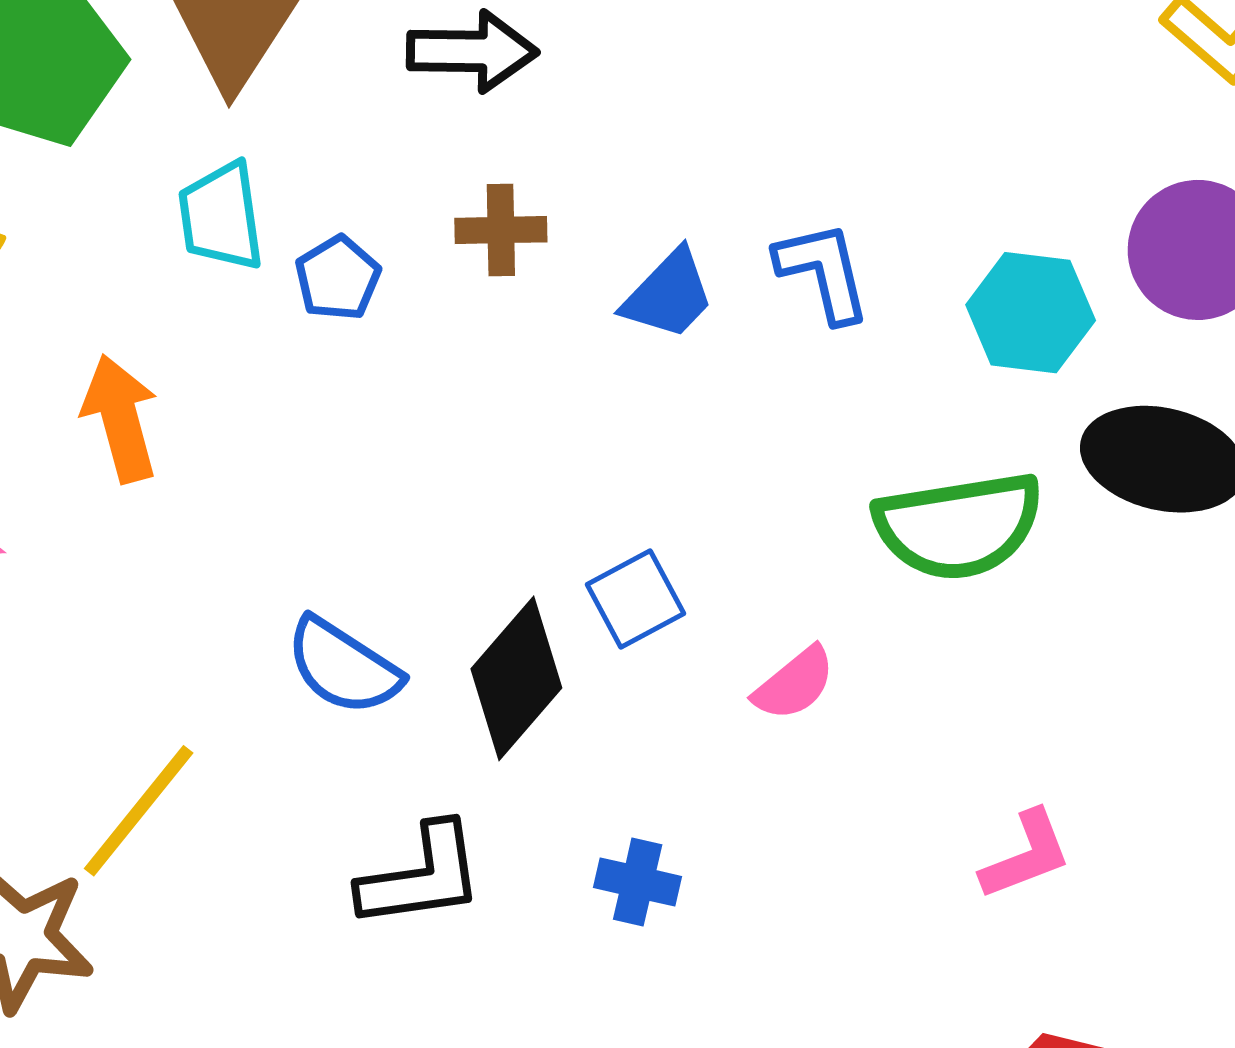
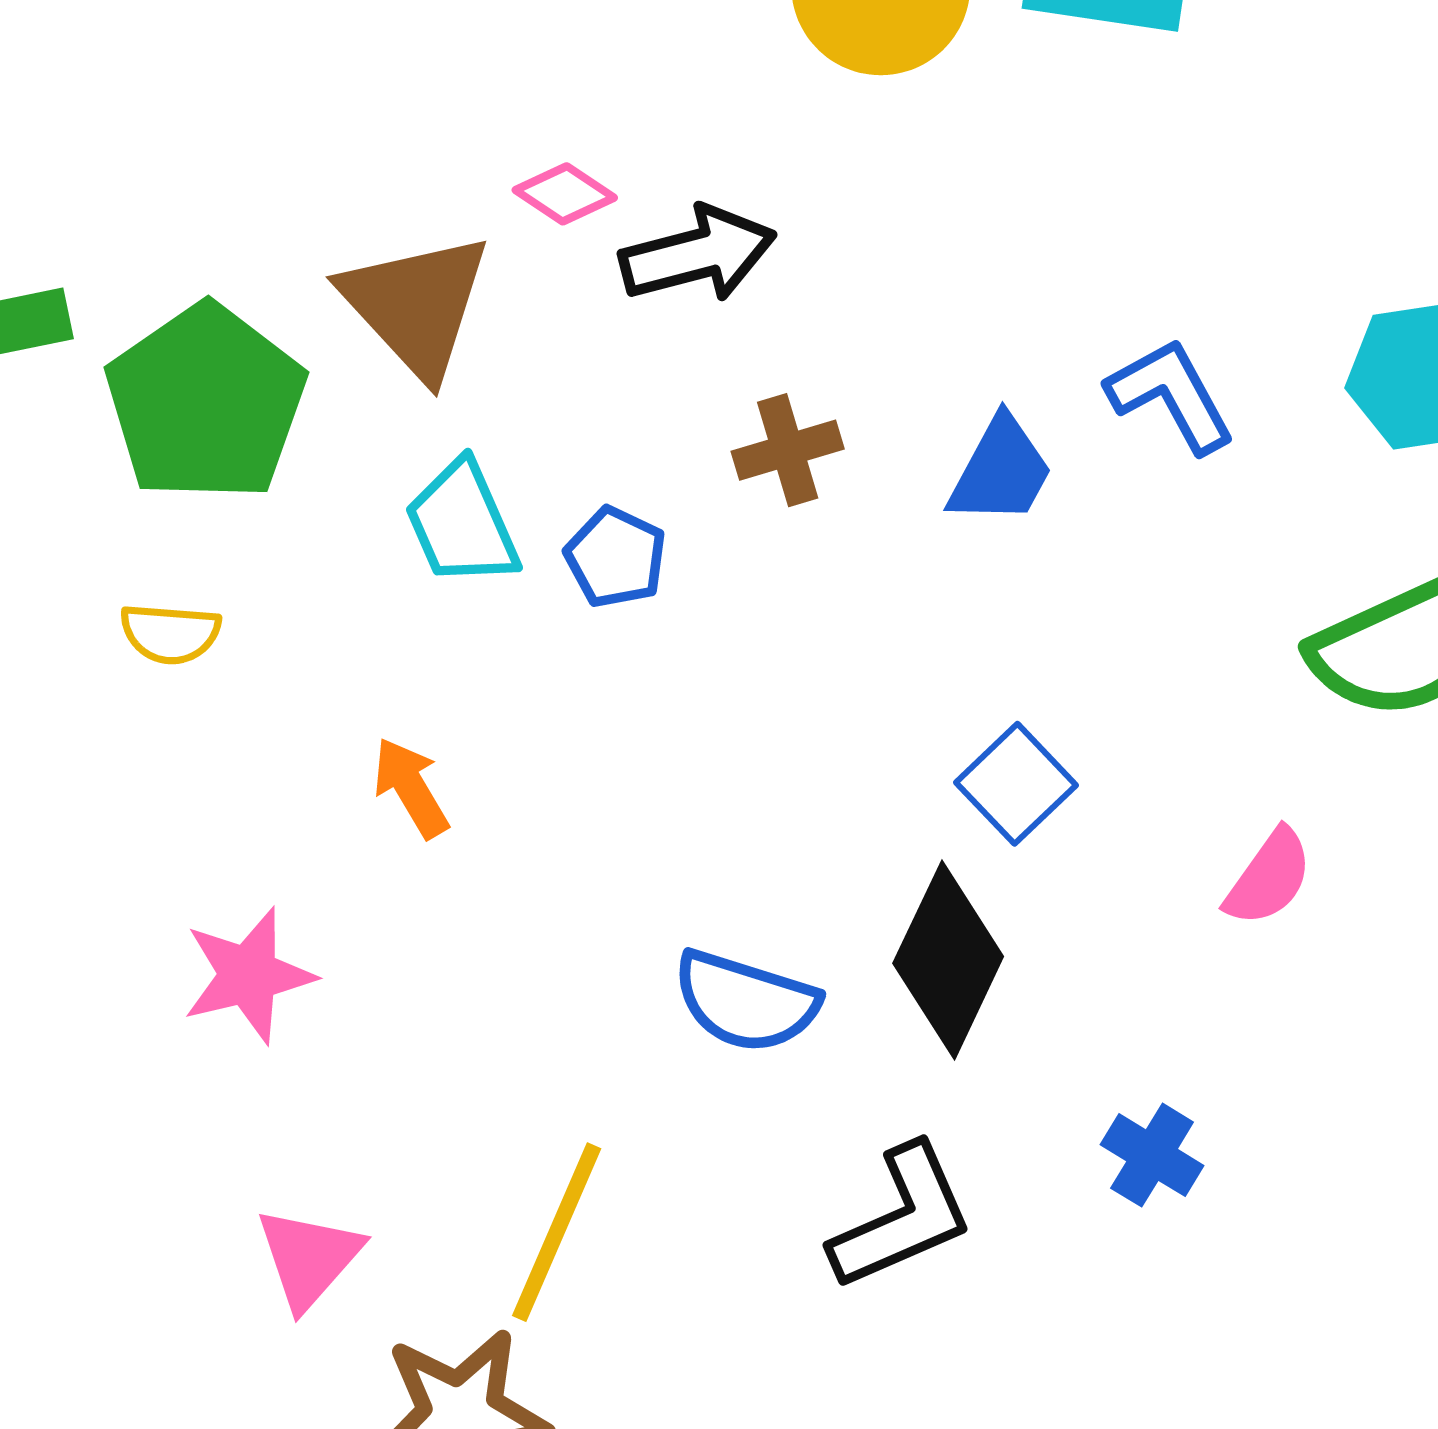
orange arrow: (120, 419) -> (411, 788), size x0.7
blue square: (635, 599) -> (1016, 784), moved
blue cross: (638, 882) -> (1152, 1155), turned 34

